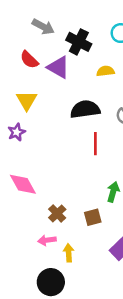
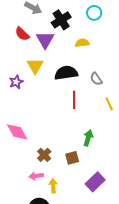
black cross: (79, 42) -> (61, 20), turned 30
purple triangle: (58, 67) -> (45, 40), turned 30
yellow triangle: (27, 100) -> (35, 66), moved
purple star: (17, 132) -> (16, 82), moved

